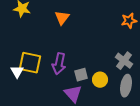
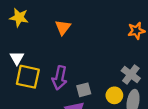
white triangle: (17, 72) -> (17, 58), moved
yellow circle: (100, 80) -> (114, 95), moved

